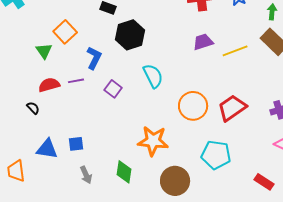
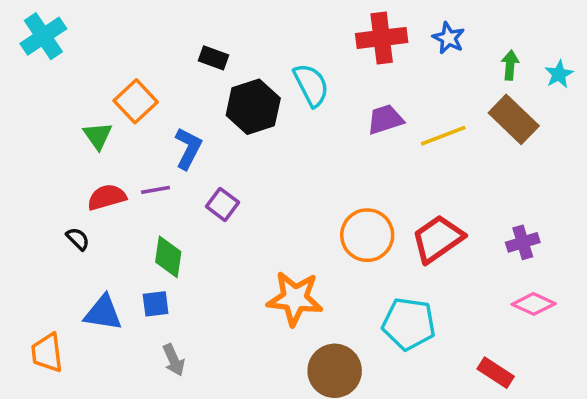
cyan semicircle: (153, 76) -> (311, 85), moved
green diamond: (124, 172) -> (168, 257), moved

